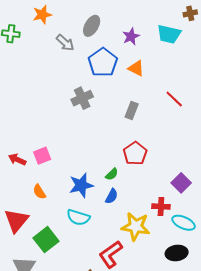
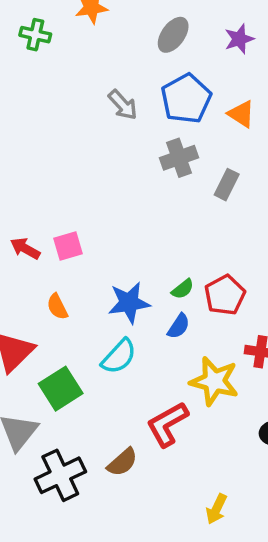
purple star: (131, 36) -> (239, 39), moved
gray arrow: (65, 43) -> (123, 105), moved
gray cross: (82, 98) -> (179, 158), moved
red pentagon: (135, 153) -> (225, 295), moved
cyan semicircle: (78, 217) -> (119, 356), turned -70

